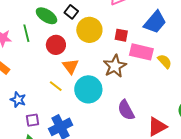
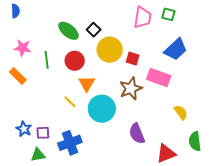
green line: (26, 33) -> (47, 60), moved
red square: (121, 35) -> (133, 59), moved
yellow semicircle: (165, 61) -> (181, 112), moved
blue star: (18, 100) -> (24, 129), moved

